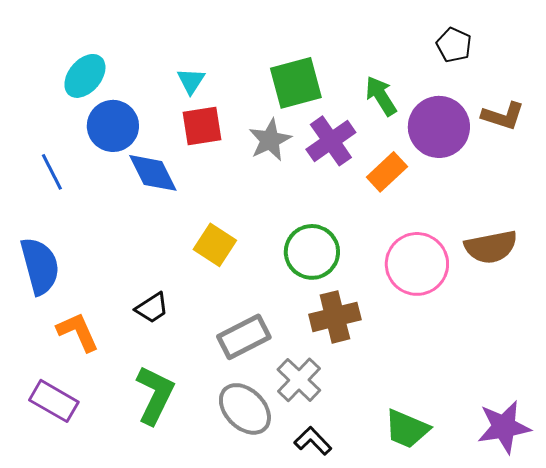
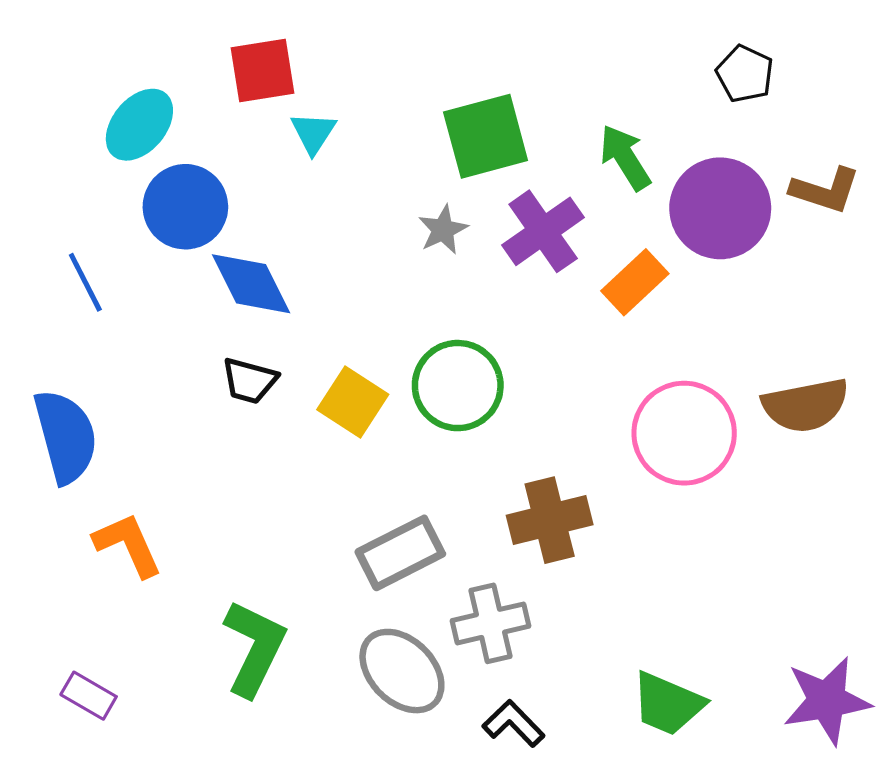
red square: (202, 126) -> (262, 71), moved
gray star: (270, 140) -> (443, 230), size x0.7
green circle: (312, 252) -> (458, 386), moved
black trapezoid: (152, 308) -> (249, 381), moved, turned 48
gray cross: (299, 380) -> (491, 623), turned 33
purple rectangle: (54, 401) -> (89, 696), moved, size x0.7

